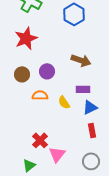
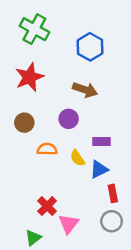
brown arrow: (81, 60) -> (85, 90), moved
purple circle: (47, 71) -> (69, 119), moved
blue triangle: (90, 107) -> (99, 169), moved
gray circle: (91, 161) -> (112, 221), moved

